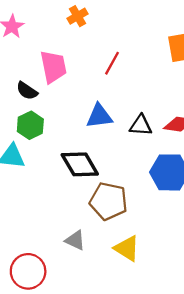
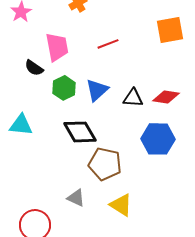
red line: (112, 63) -> (108, 44), turned 40
blue triangle: (99, 116) -> (97, 90), turned -35
green hexagon: (30, 125) -> (64, 88), moved

